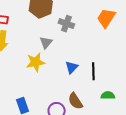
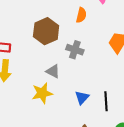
gray triangle: (46, 43) -> (53, 71), turned -40

